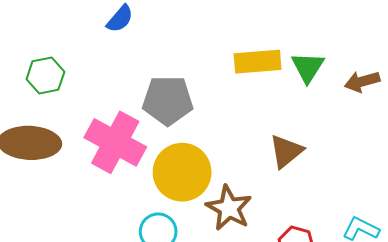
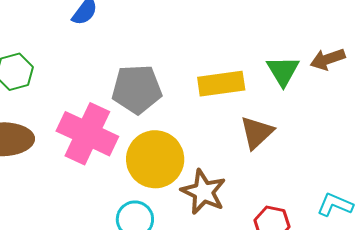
yellow rectangle: (258, 62) -> (221, 84), moved
green triangle: (308, 67) -> (283, 71), moved

